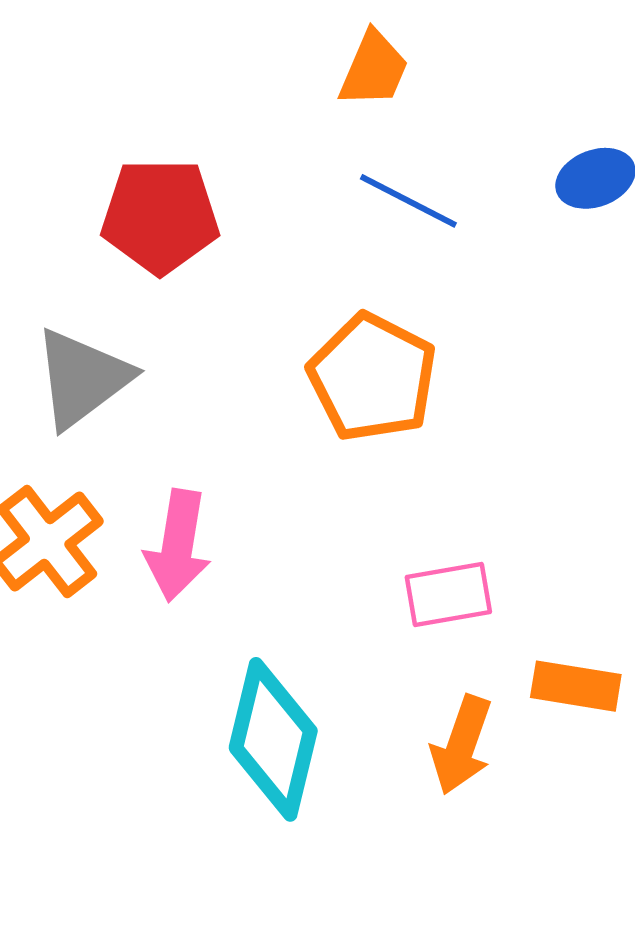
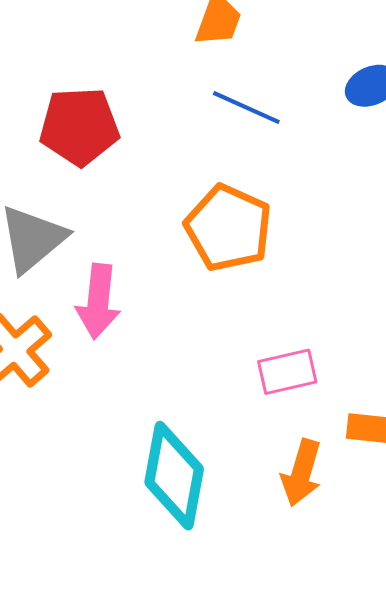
pink arrow: (178, 545) -> (98, 301), moved

